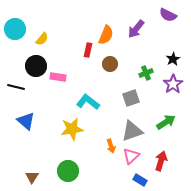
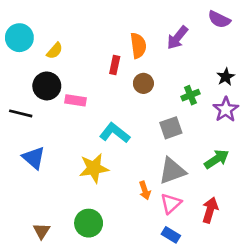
orange semicircle: (106, 35) -> (138, 45), turned -30
blue rectangle: (140, 180) -> (171, 235), moved

